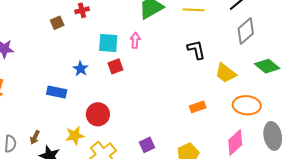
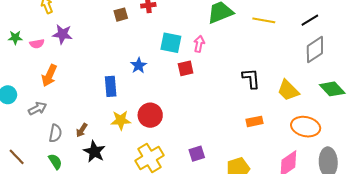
black L-shape: (196, 50) -> (251, 78), moved
red square: (115, 66) -> (186, 68), moved
blue rectangle: (57, 92) -> (111, 86), turned 66
yellow star: (75, 136) -> (121, 120), moved

